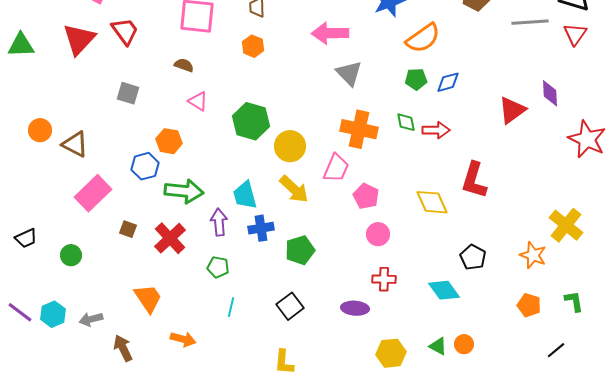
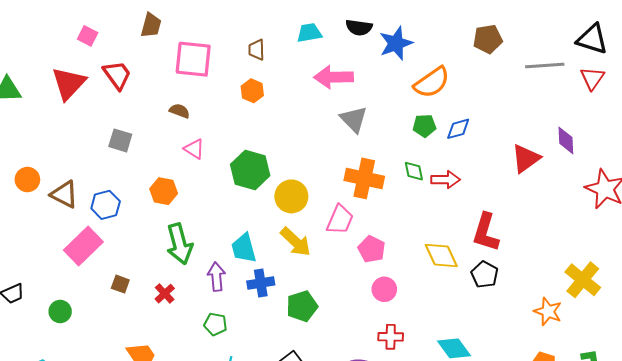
blue hexagon: (145, 166) -> (106, 205), moved
green arrow: (184, 191) -> (179, 244), turned 69
red cross: (170, 238) -> (165, 294), size x0.6
black pentagon: (473, 257) -> (485, 275), moved

